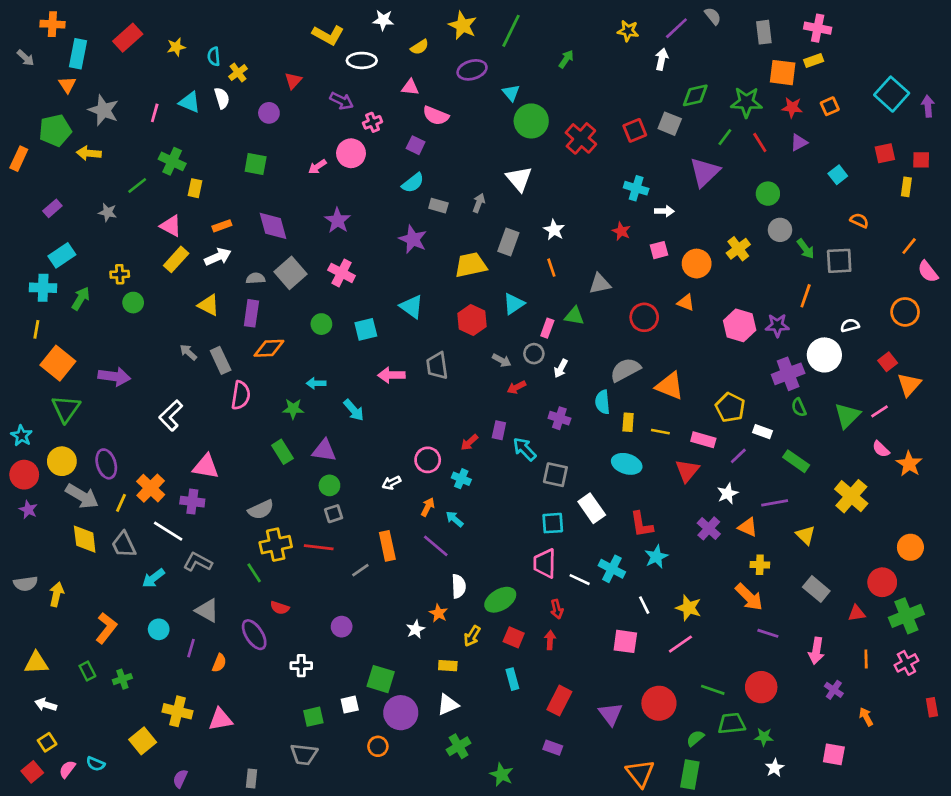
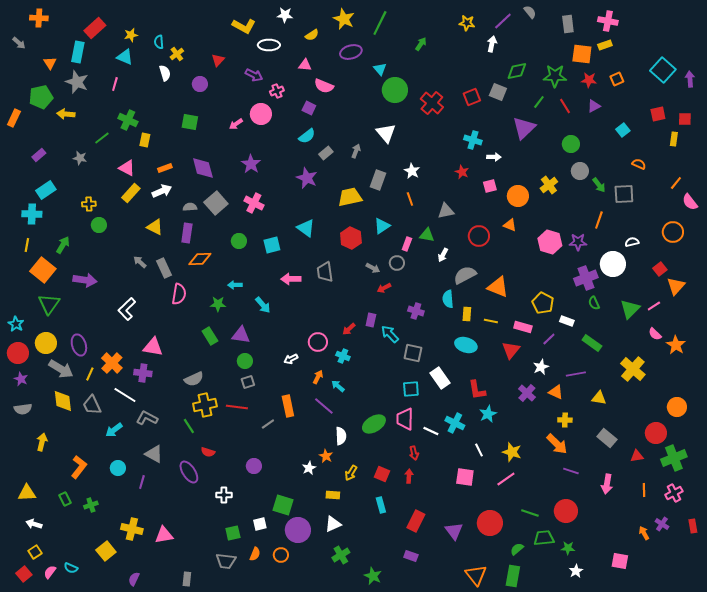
cyan rectangle: (78, 54) -> (78, 52), moved
cyan triangle: (190, 102) -> (125, 57), moved
gray rectangle: (438, 206) -> (326, 153), turned -56
green arrow: (81, 298) -> (63, 245), moved
white arrow: (561, 368) -> (443, 255), moved
yellow triangle: (806, 535) -> (599, 398), turned -35
gray semicircle: (26, 584) -> (23, 409), moved
green ellipse: (500, 600) -> (374, 424), moved
orange semicircle: (219, 663) -> (255, 554), moved
purple cross: (834, 690) -> (662, 524), moved

